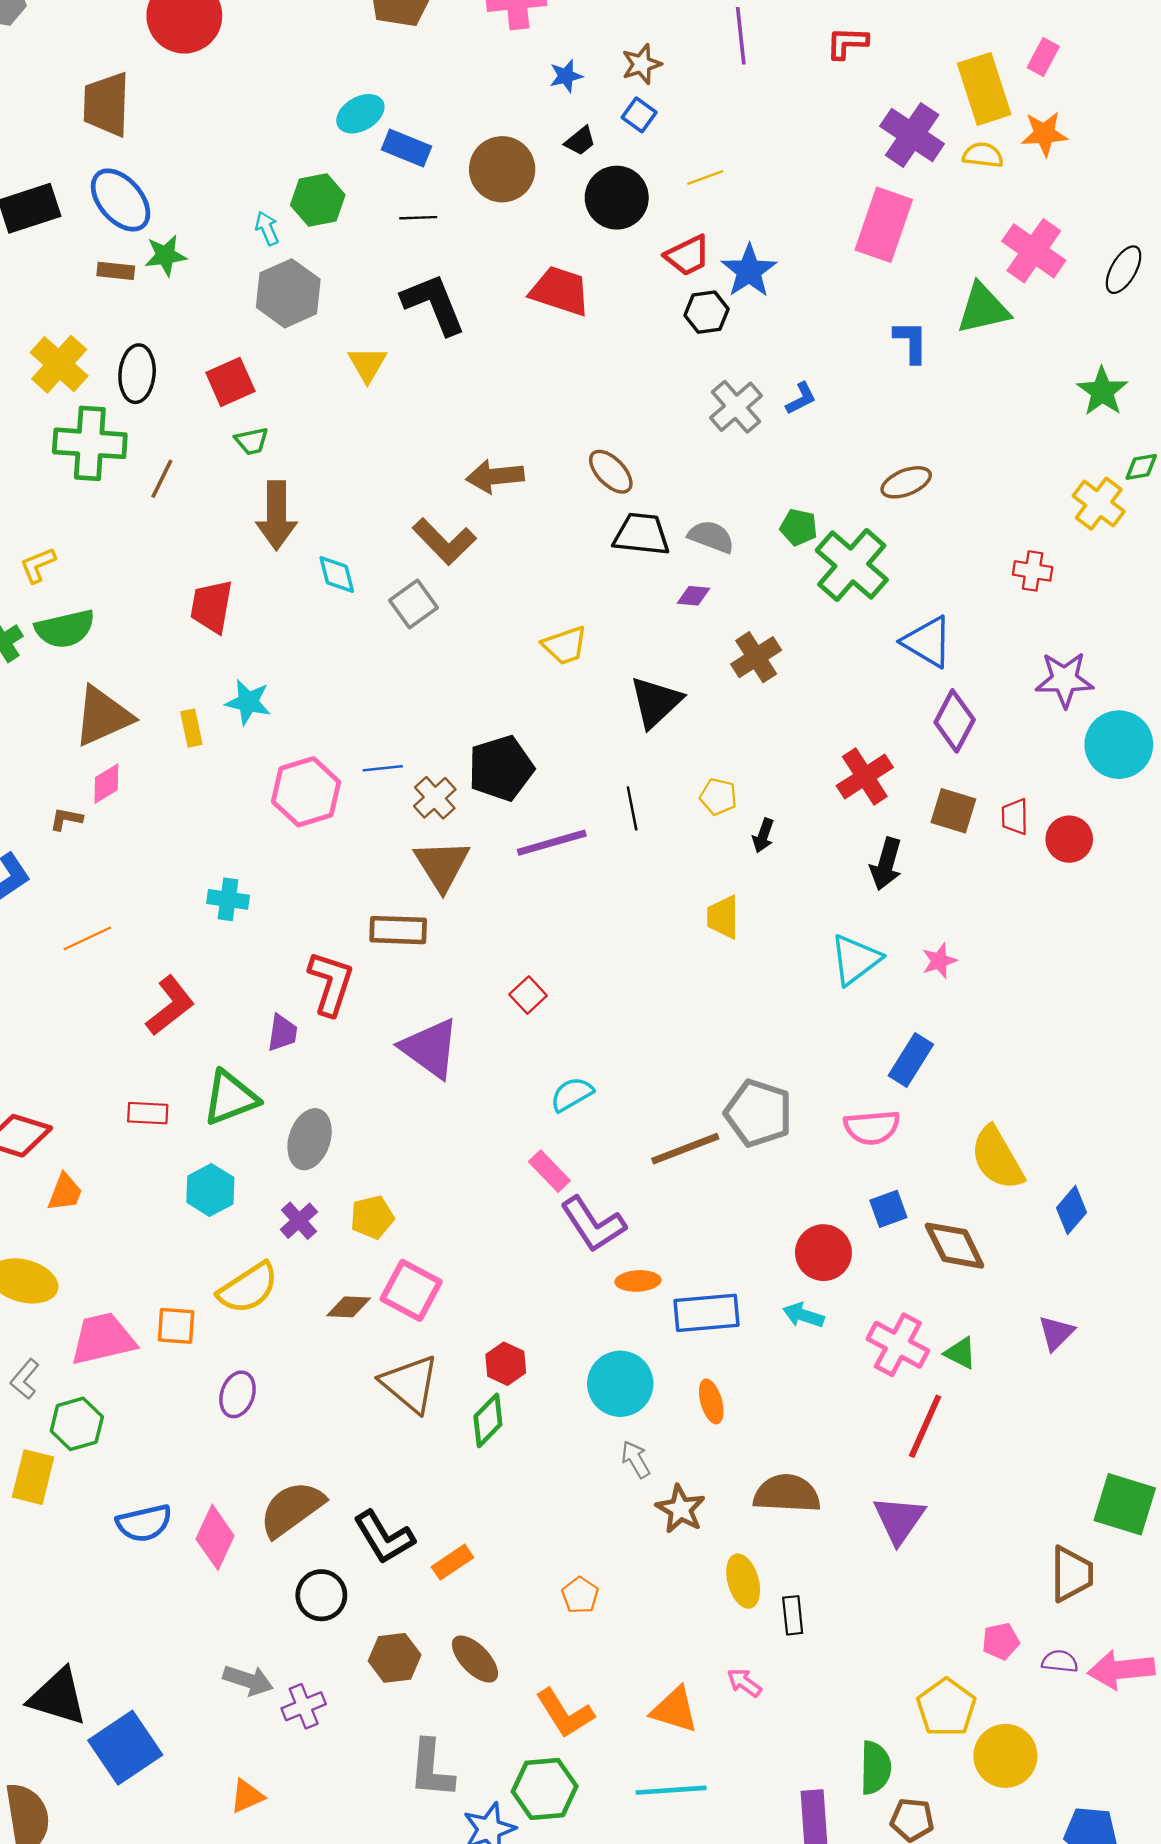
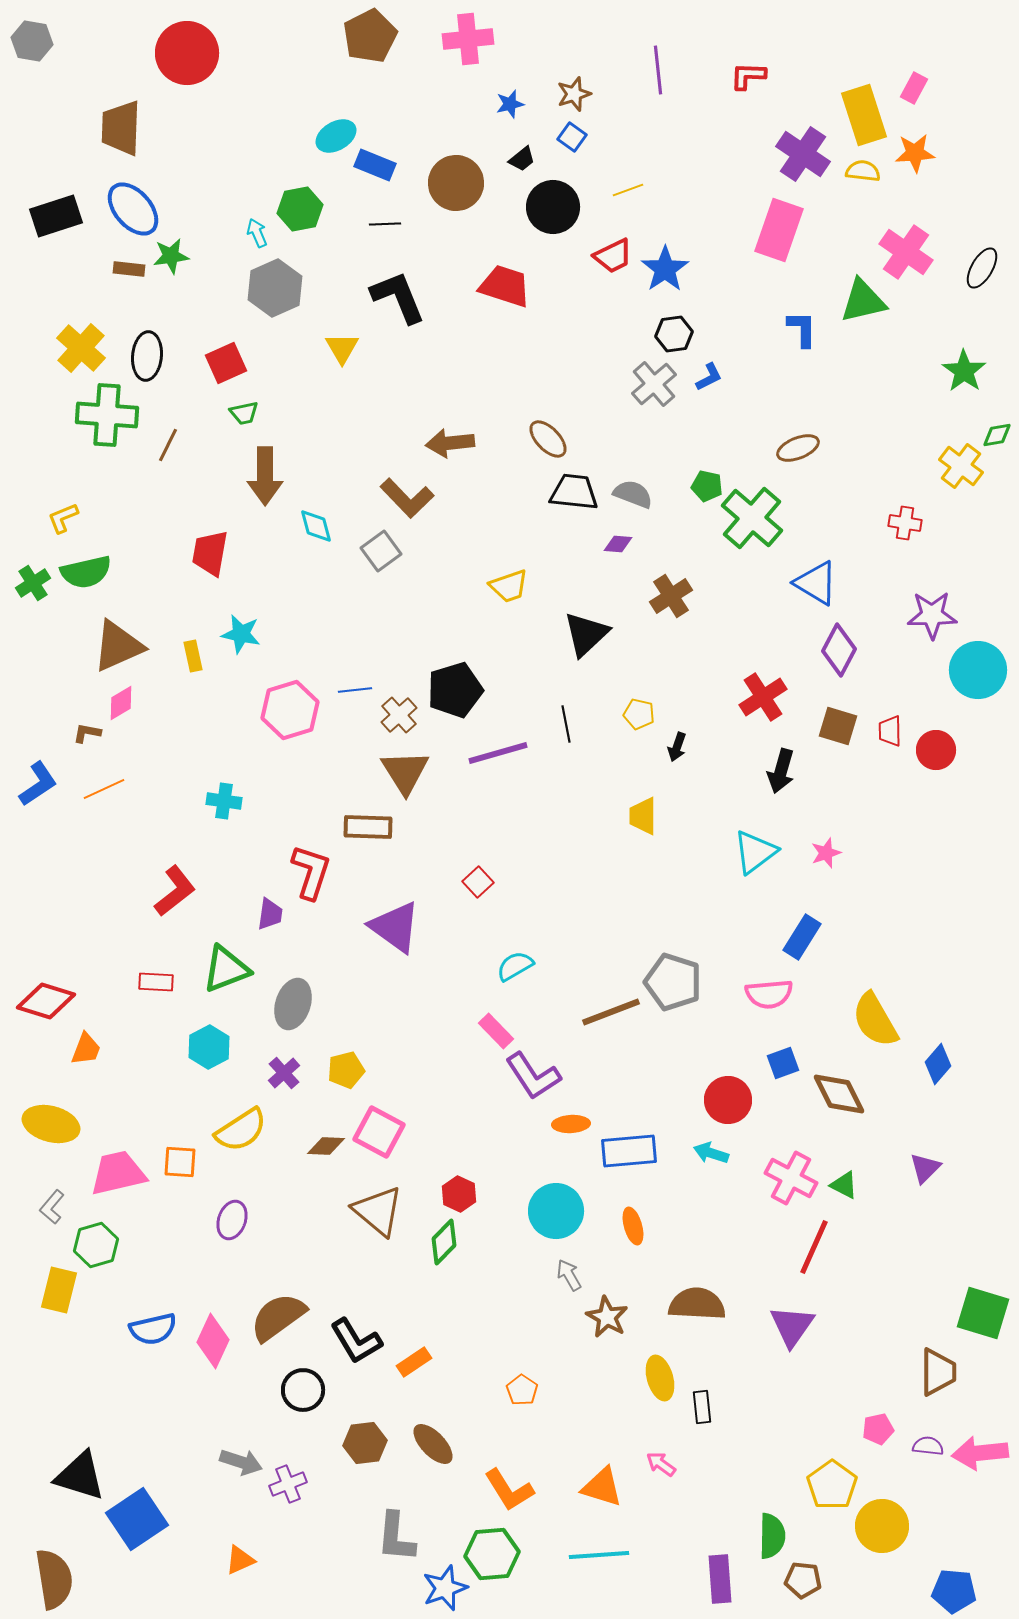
black hexagon: (706, 312) -> (674, 334), moved
orange line: (87, 938) -> (104, 789), moved

